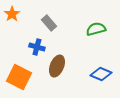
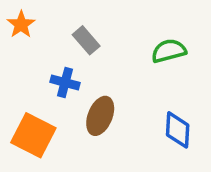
blue diamond: (101, 74) -> (178, 130), turned 70

